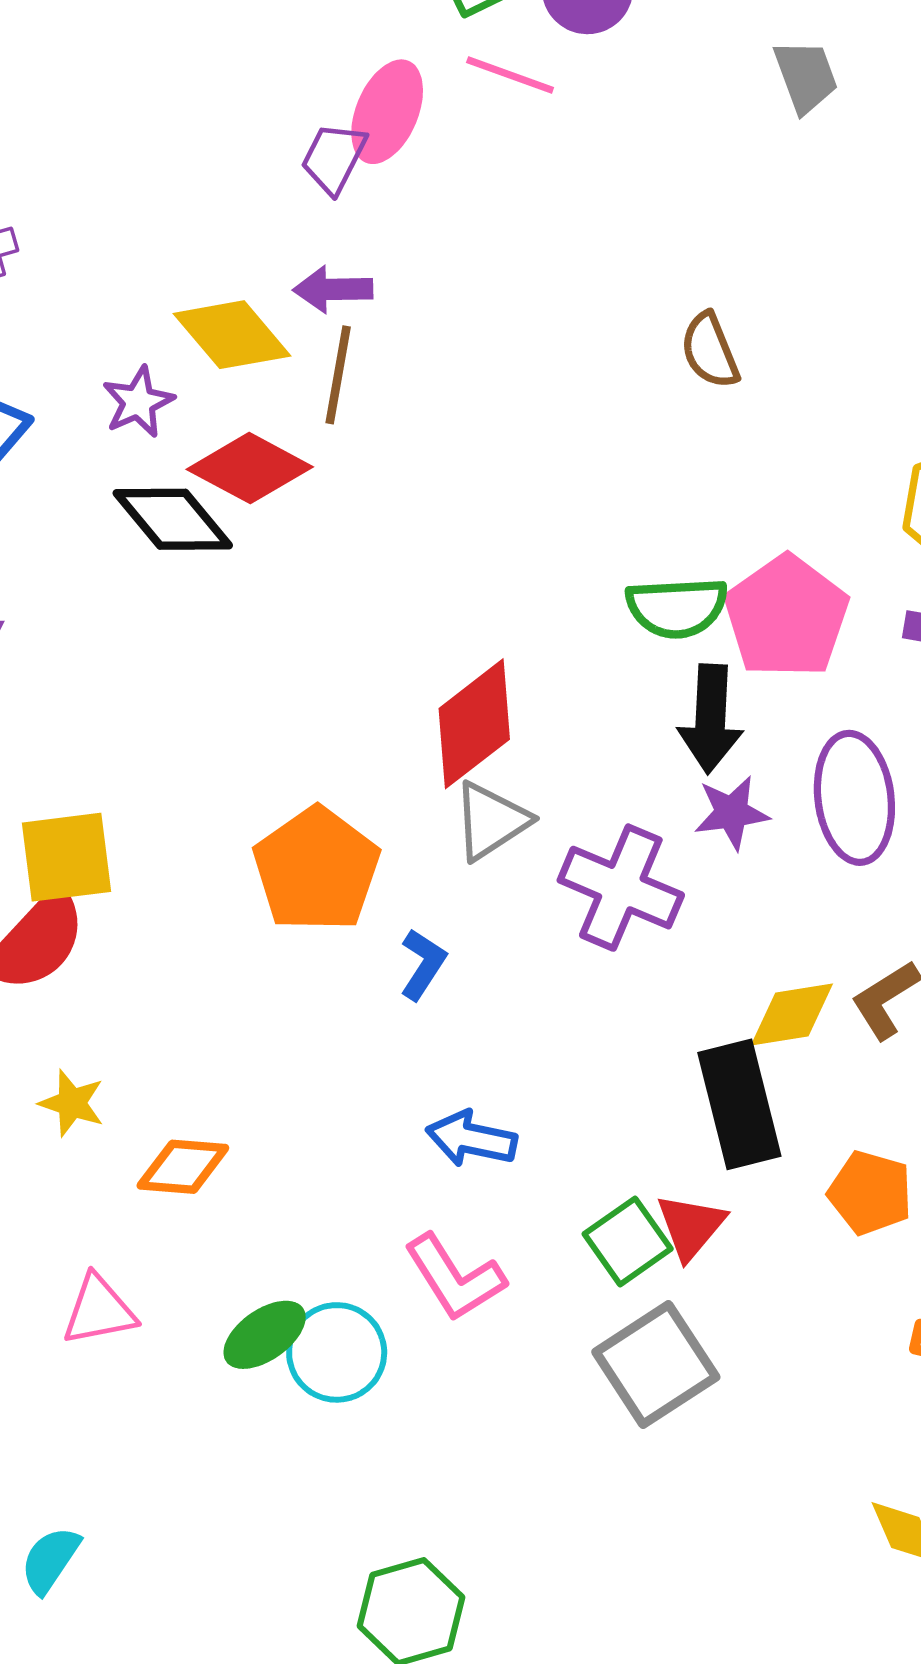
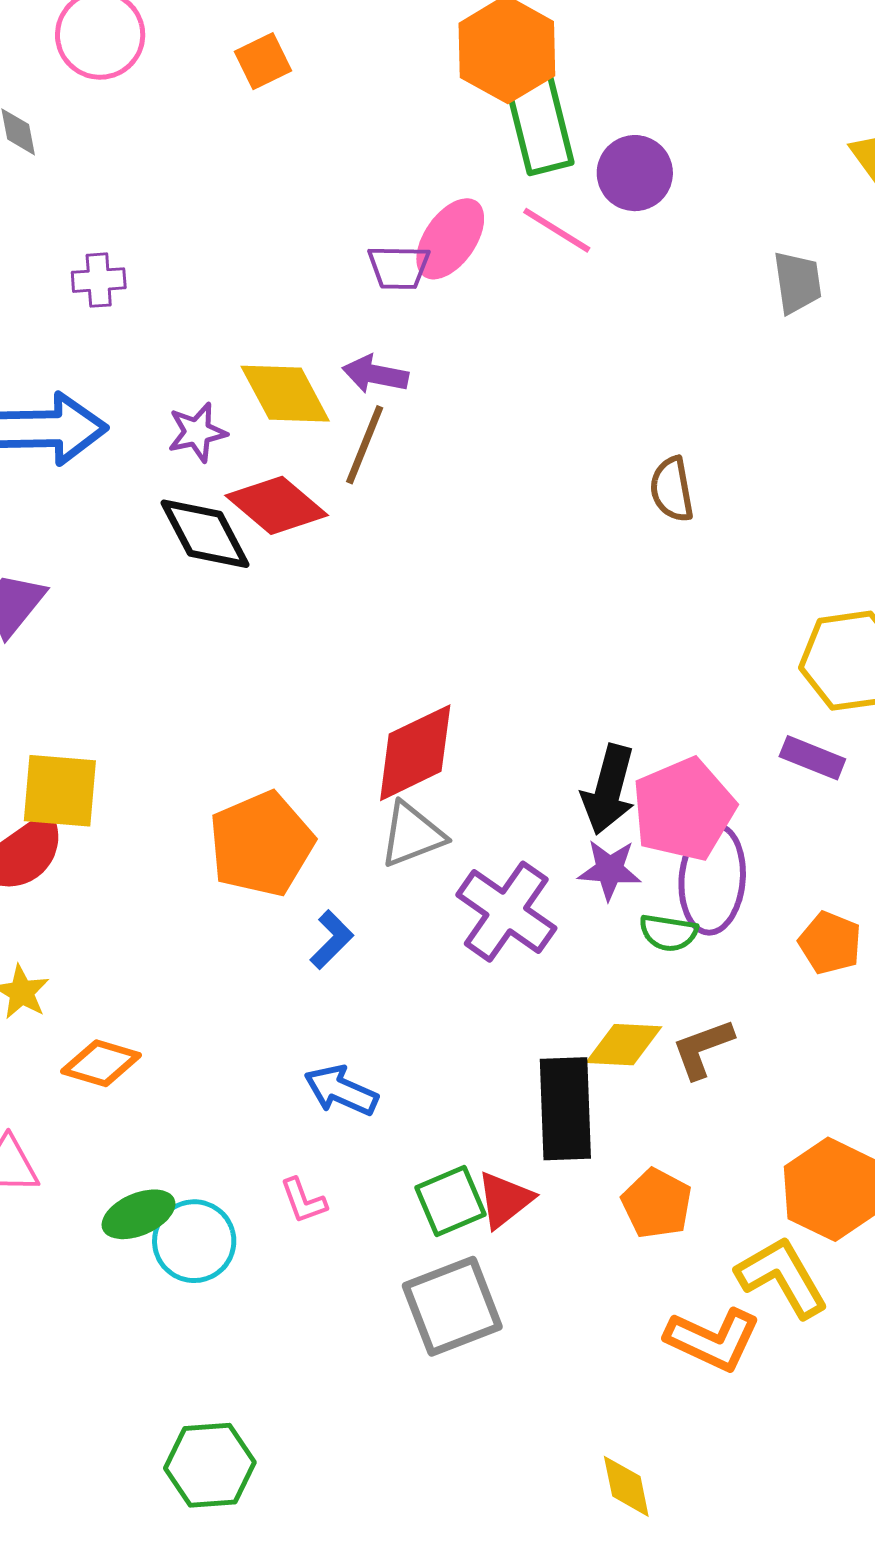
purple trapezoid: (334, 158) -> (399, 267), turned -128
green semicircle: (677, 607) -> (668, 933), moved, size x0.7
pink pentagon: (786, 617) -> (684, 809), moved
pink L-shape: (455, 1278) -> (303, 1201), size x0.6

